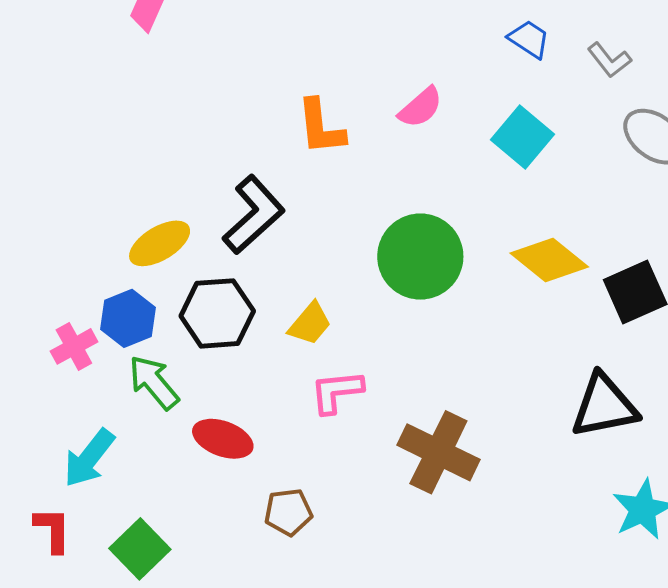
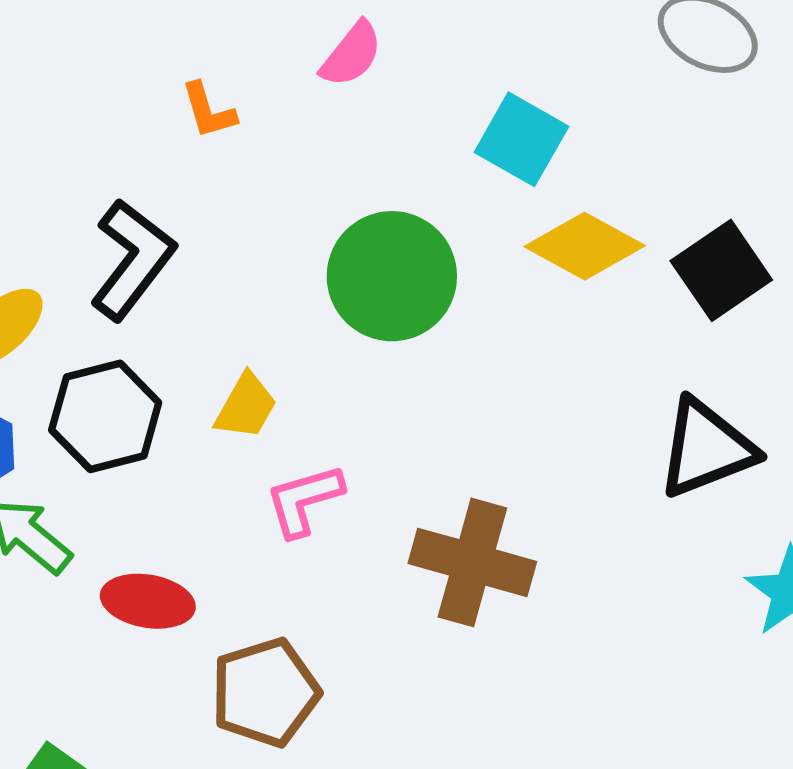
orange L-shape: (321, 127) -> (208, 111), size x0.7
cyan square: (523, 137) -> (521, 139), moved
brown pentagon: (288, 512) -> (265, 692), size x1.5

